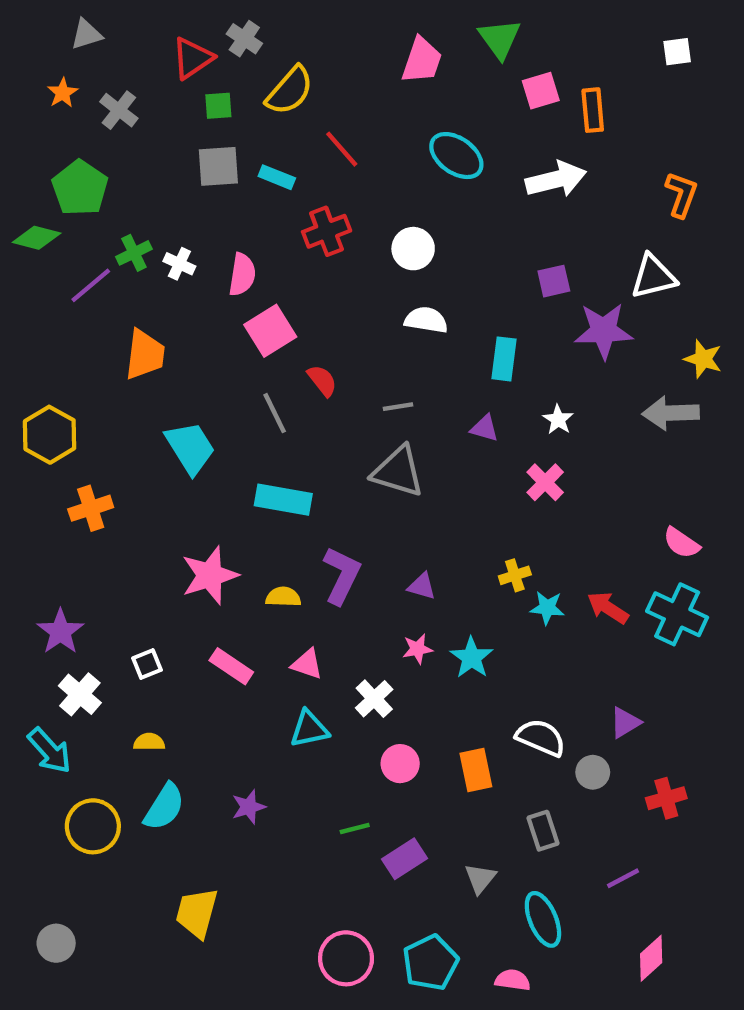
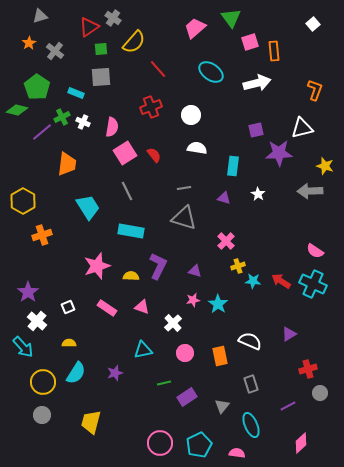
white square: (677, 52) -> (313, 24), turned -32
pink trapezoid: (422, 60) -> (195, 28), turned -150
cyan rectangle: (277, 177) -> (76, 93), moved
red semicircle: (322, 381) -> (154, 155), moved
pink cross: (545, 482) -> (226, 241), moved
cyan triangle: (309, 729) -> (143, 350), moved
gray circle: (593, 772) -> (320, 393), moved
gray circle: (56, 943) -> (42, 415), moved

